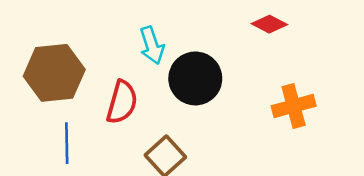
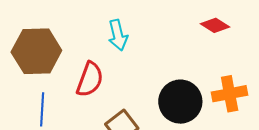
black circle: (195, 78) -> (180, 102), moved

